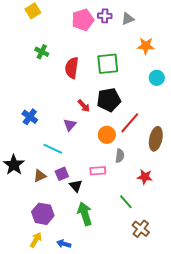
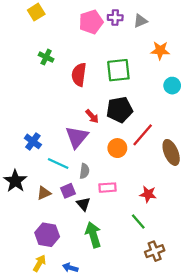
blue cross: (30, 117) -> (33, 141), moved
purple triangle: (70, 125) -> (77, 137), size x1.6
brown ellipse: (156, 139) -> (171, 152), turned -35
gray semicircle: (120, 156) -> (84, 171), moved
red star: (145, 177) -> (148, 194), moved
brown cross: (141, 229) -> (155, 251), turned 30

